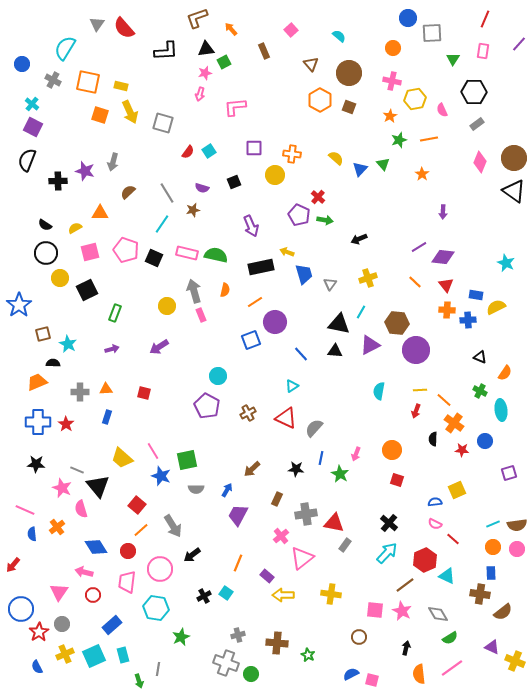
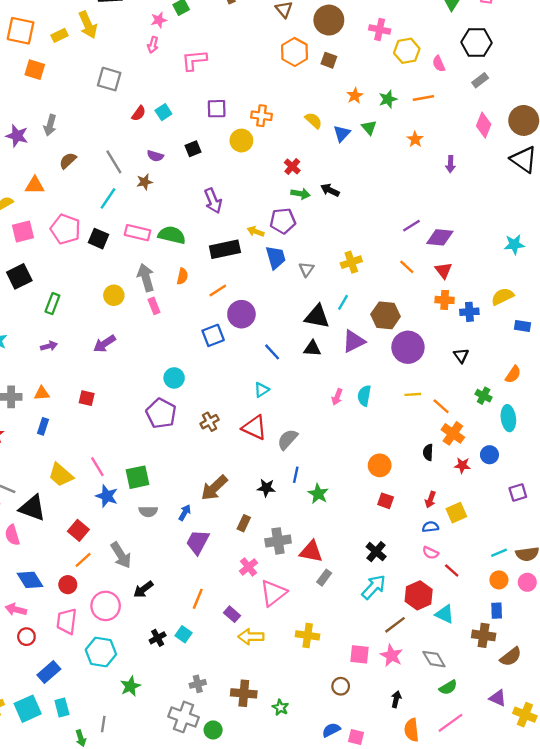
yellow rectangle: (121, 86) -> (60, 35), turned -40
yellow arrow: (130, 112) -> (88, 25), moved
orange star: (390, 116) -> (355, 96), moved
purple arrow: (443, 212) -> (450, 164), moved
purple pentagon: (299, 215) -> (283, 221), moved, turned -30
black arrow: (359, 239) -> (330, 190), moved, turned 49
cyan star: (506, 263) -> (514, 244), turned -30
blue rectangle: (476, 295) -> (523, 326), moved
black triangle: (480, 357) -> (461, 356), moved, turned 32
red arrow: (416, 411) -> (430, 500), moved
pink arrow: (356, 454) -> (337, 397), moved
brown arrow: (252, 469) -> (214, 488), size x1.4
black triangle: (98, 486) -> (32, 508), turned -30

